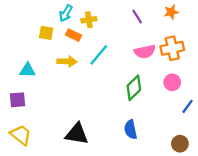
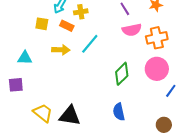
pink semicircle: (145, 52) -> (132, 30), moved
pink circle: (172, 82) -> (157, 69), size x1.5
yellow trapezoid: (21, 135) -> (43, 113), moved

